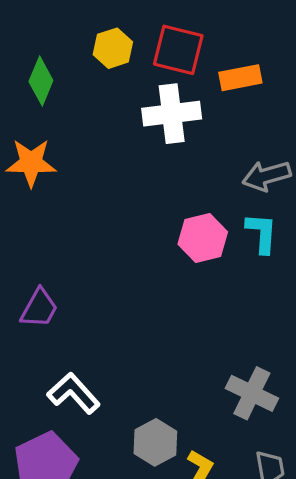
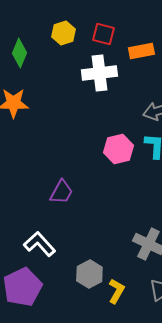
red square: (178, 50) -> (103, 34), size x0.7
purple trapezoid: (39, 308) -> (61, 192), moved

